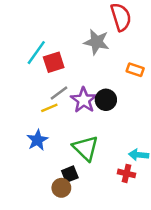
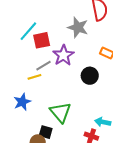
purple star: (84, 100) -> (63, 55), moved
black circle: (106, 100) -> (90, 76), moved
black square: (70, 174) -> (46, 132), turned 32

